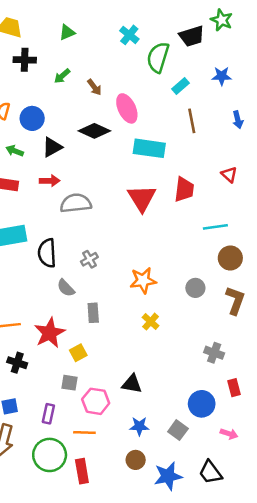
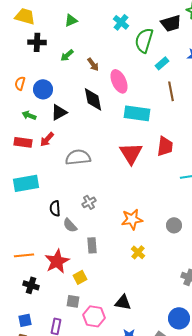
black diamond: (94, 131) -> (93, 99), turned 55
red arrow: (50, 181) -> (47, 139), moved, turned 133
black semicircle: (47, 253) -> (55, 208), moved, size x0.7

